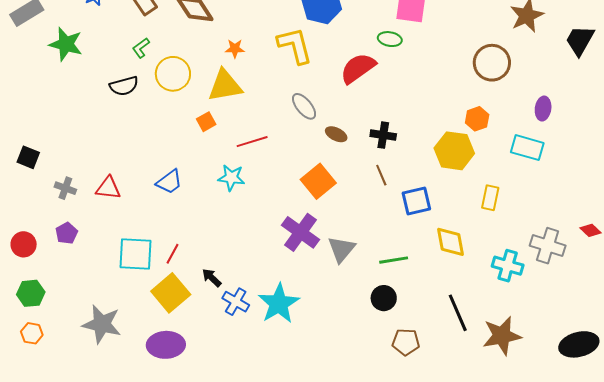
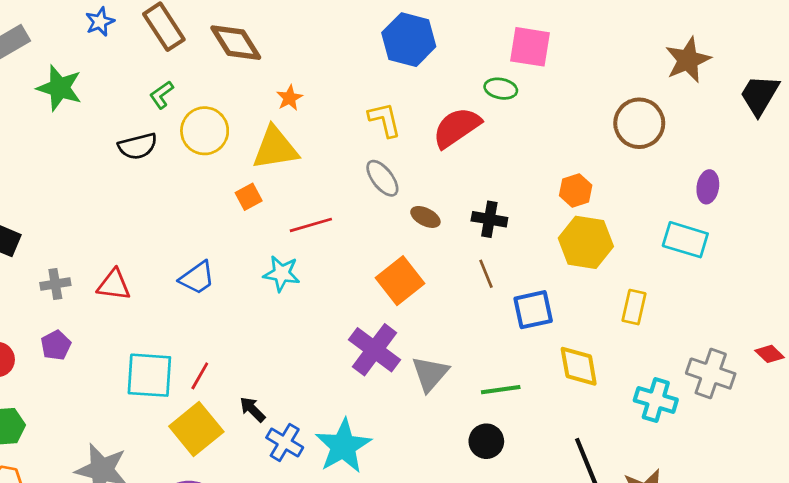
yellow L-shape: (295, 45) -> (385, 120), moved, size x0.7
orange star: (235, 49) -> (290, 98), turned -30
orange hexagon: (477, 119) -> (576, 190), moved
gray cross: (65, 188) -> (55, 284), turned -30

